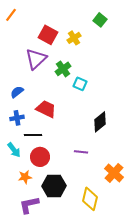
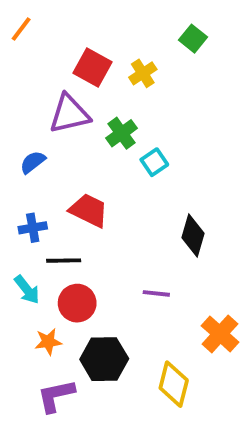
purple triangle: (36, 59) -> (69, 114), turned 30
cyan square: (80, 84) -> (154, 162), turned 32
blue semicircle: (17, 92) -> (33, 162), moved
black diamond: (100, 122) -> (193, 236), turned -35

